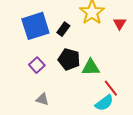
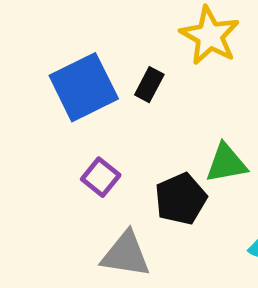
black pentagon: (69, 59) -> (181, 199), moved, turned -30
gray triangle: (42, 99) -> (126, 254), size x1.6

